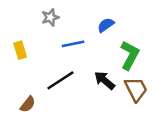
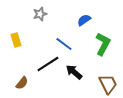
blue line: (73, 44) -> (64, 44), moved, turned 48
black arrow: (105, 80) -> (74, 72), moved
brown trapezoid: (136, 89) -> (108, 84), moved

